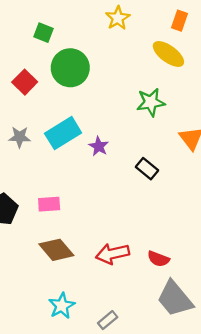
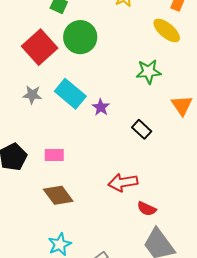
red square: (25, 82) -> (40, 47), size x1.6
cyan rectangle: (63, 133) -> (70, 94), turned 68
red arrow: (113, 254) -> (123, 182), moved

